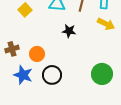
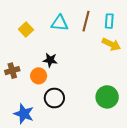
black star: (69, 31) -> (50, 60), moved
blue star: (23, 75) -> (24, 114), moved

